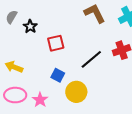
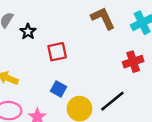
black line: (91, 59) -> (112, 101), moved

